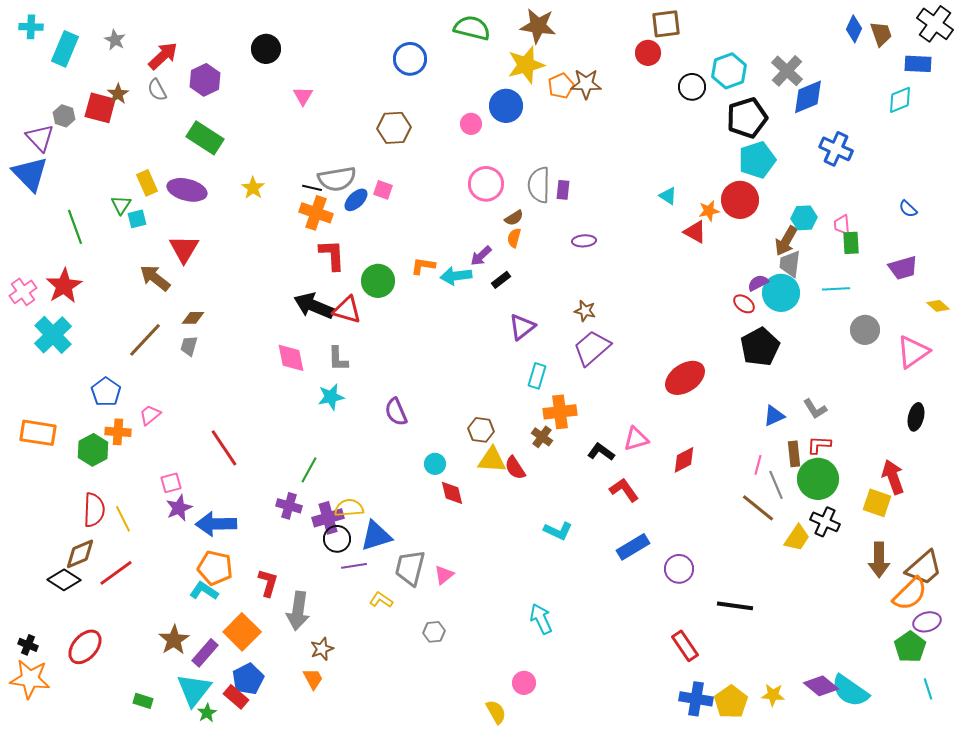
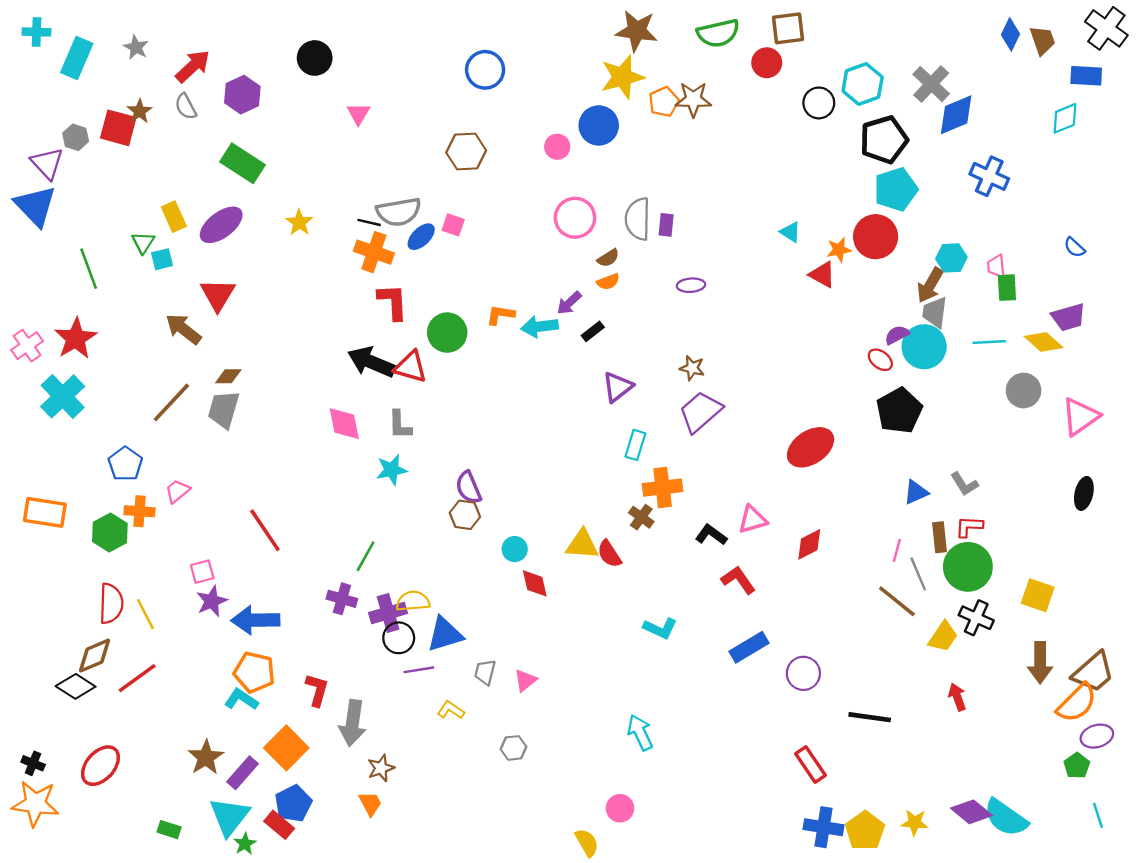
green semicircle: (472, 28) -> (718, 33), moved, turned 153
purple ellipse: (187, 190) -> (221, 225), turned -51
orange semicircle: (514, 238) -> (608, 282), turned -126
yellow diamond: (938, 306) -> (1044, 342), moved, size x1.4
gray trapezoid: (189, 346) -> (224, 409), size x1.6
brown hexagon: (481, 430) -> (465, 515), moved
red arrow: (893, 477) -> (957, 697), moved, size x0.7
gray trapezoid: (410, 568) -> (485, 672), size x0.6
green pentagon: (910, 647) -> (1077, 766), size x0.7

